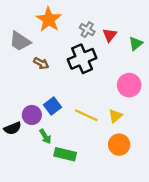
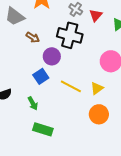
black cross: (82, 59) -> (70, 35), turned 35
purple circle: (32, 115) -> (52, 56), moved
green rectangle: (65, 154) -> (43, 129), moved

